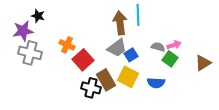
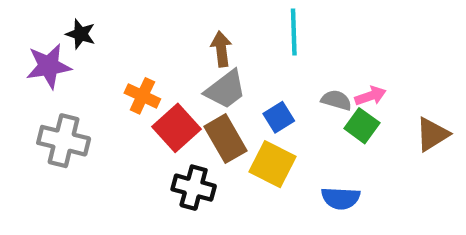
brown arrow: (120, 23) -> (221, 49), moved, size x0.7
gray trapezoid: (117, 48) -> (226, 90), moved
gray cross: (30, 53) -> (64, 141), moved
brown rectangle: (106, 80) -> (226, 139), moved
blue semicircle: (156, 83) -> (341, 198), moved

